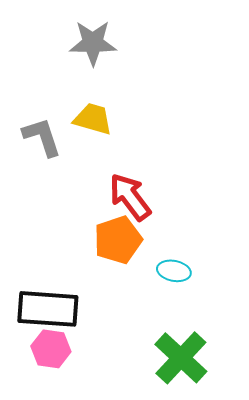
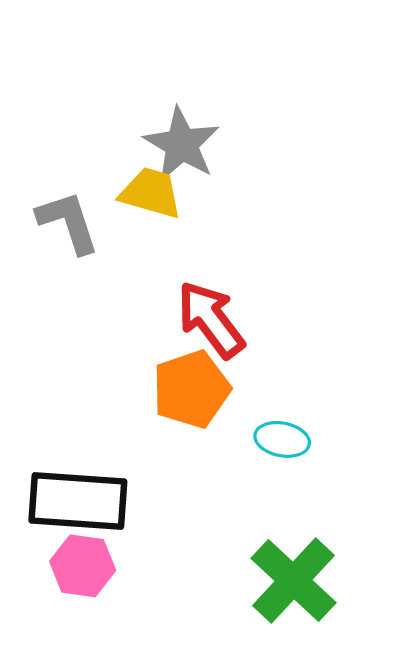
gray star: (93, 43) -> (182, 144), moved, turned 30

